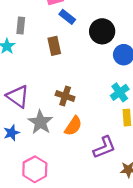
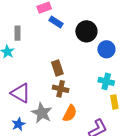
brown rectangle: (54, 46) -> (57, 68), moved
cyan cross: (120, 92) -> (106, 81), turned -35

